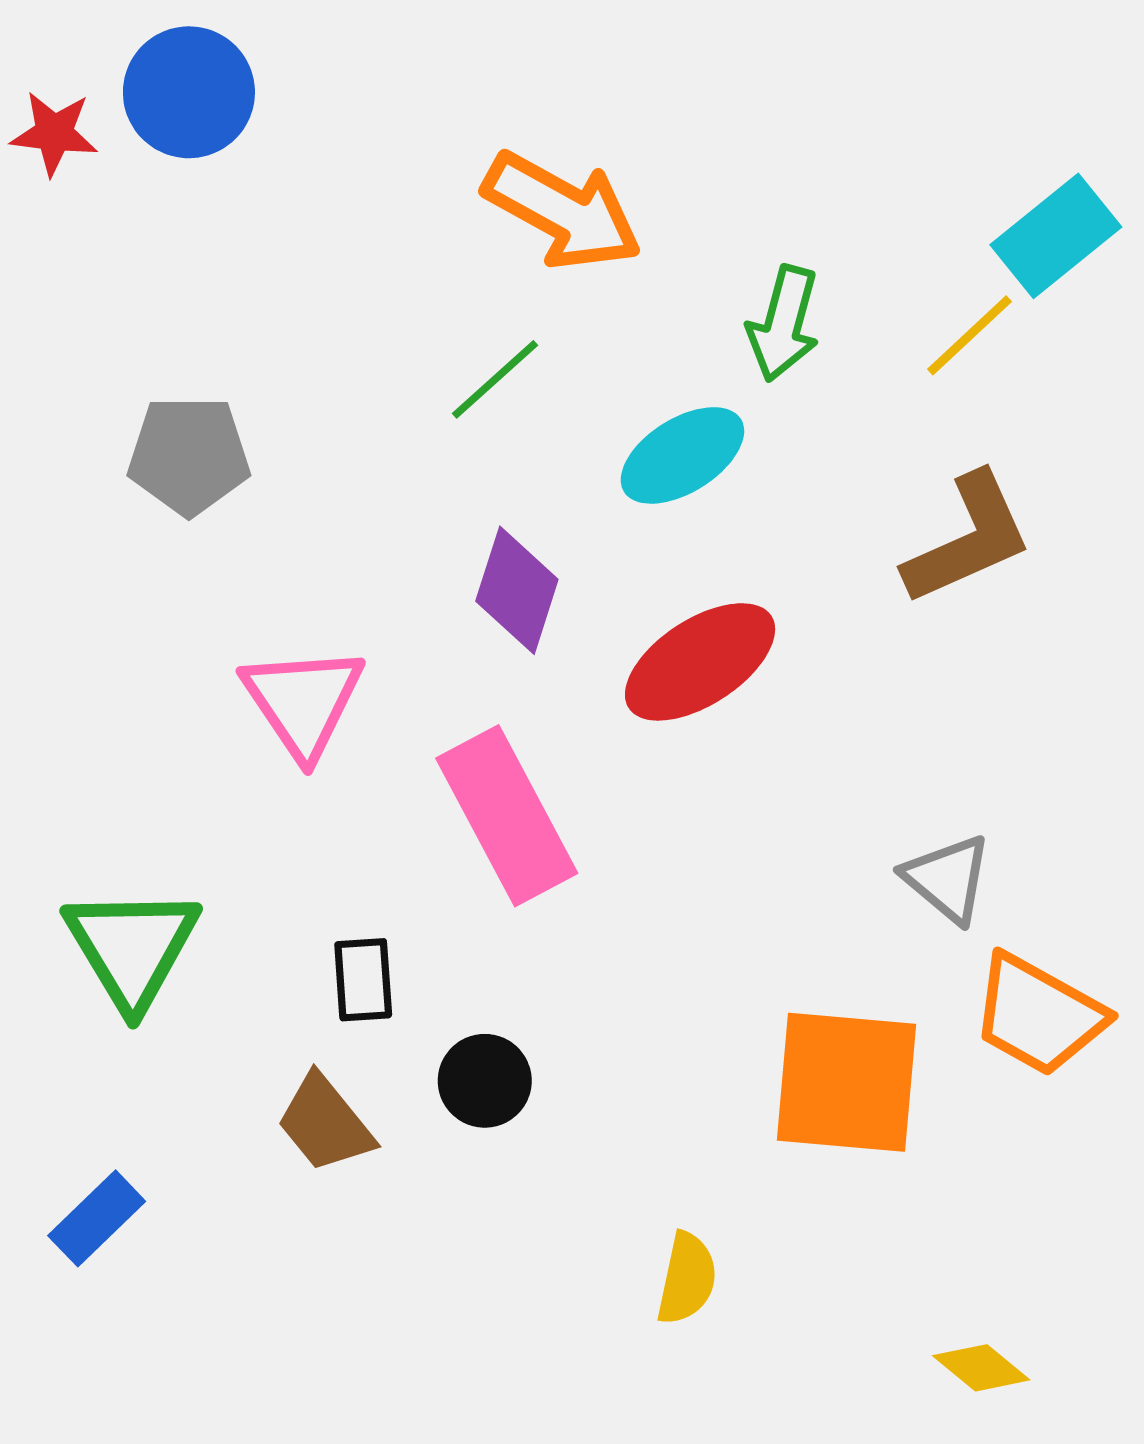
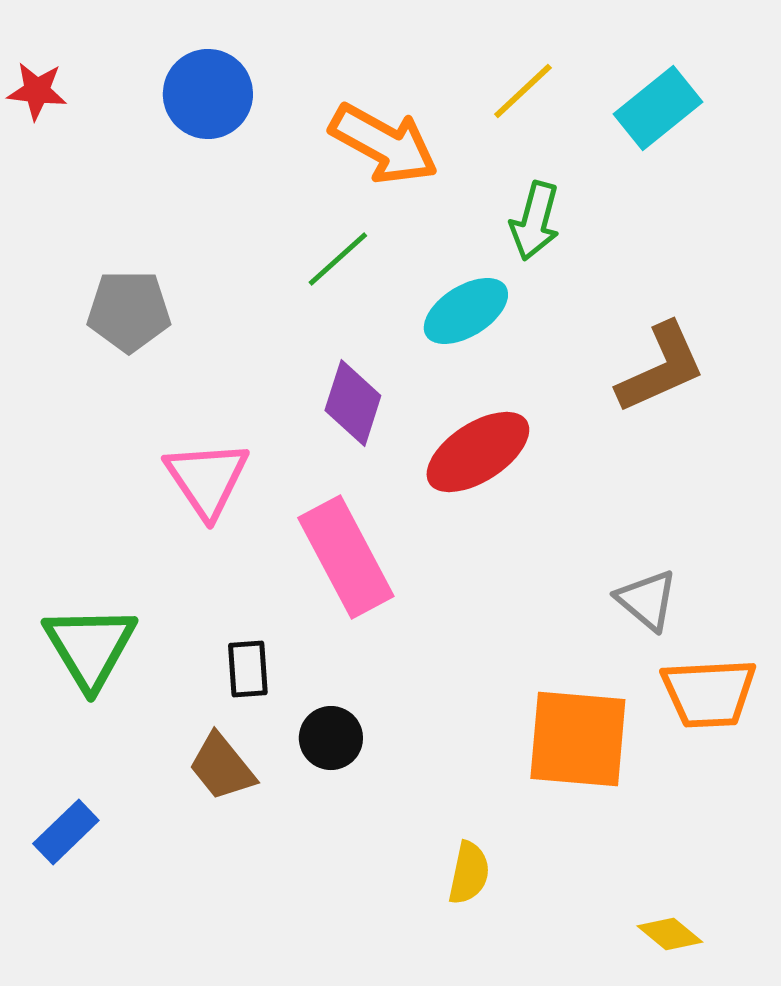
blue circle: (189, 92) -> (208, 94), moved
cyan rectangle: (1056, 236) -> (658, 108), moved
yellow line: (969, 335) -> (523, 91), moved
orange trapezoid: (1038, 1015) -> (709, 693), turned -32

